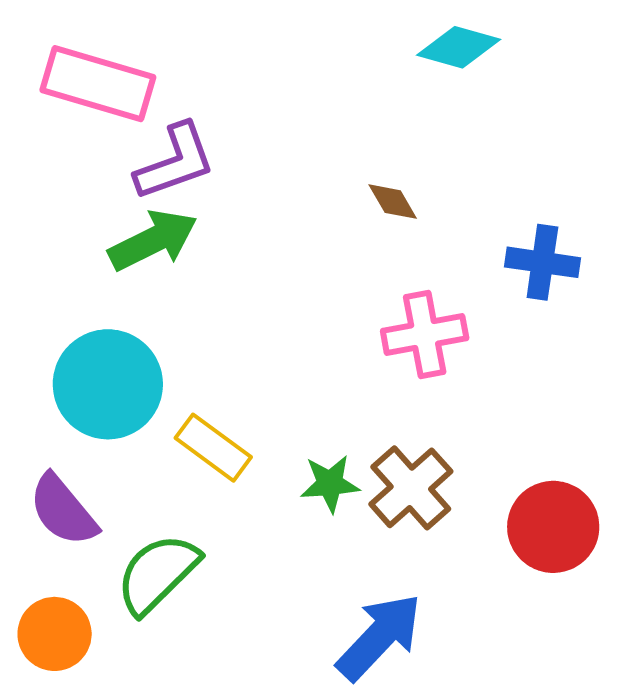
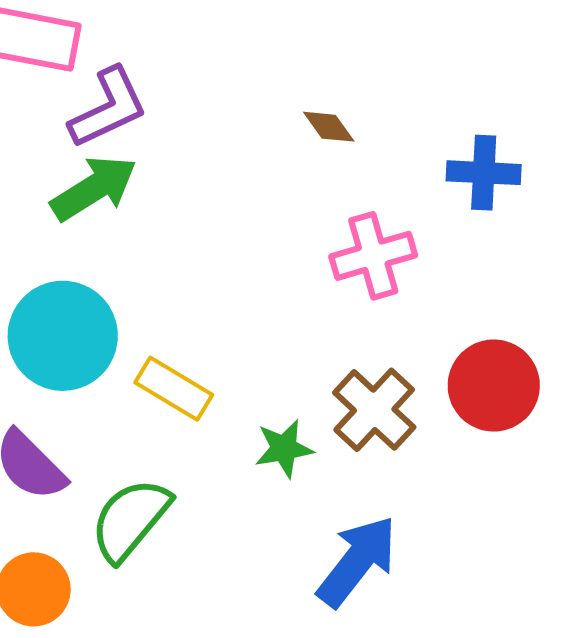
green star: (330, 484) -> (284, 449), moved
red circle: (553, 527) -> (494, 386), moved

